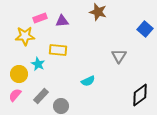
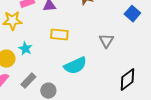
yellow rectangle: (58, 50) -> (59, 35), moved
cyan semicircle: (88, 81) -> (75, 66), size x1.6

